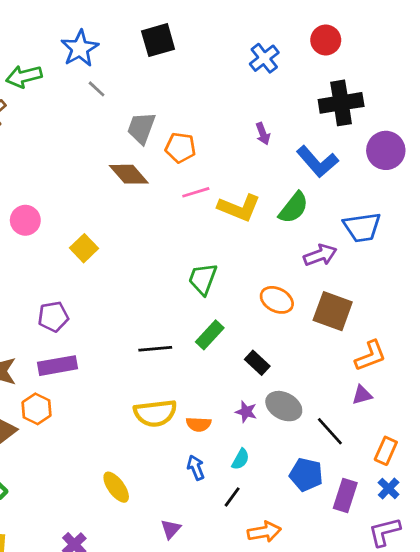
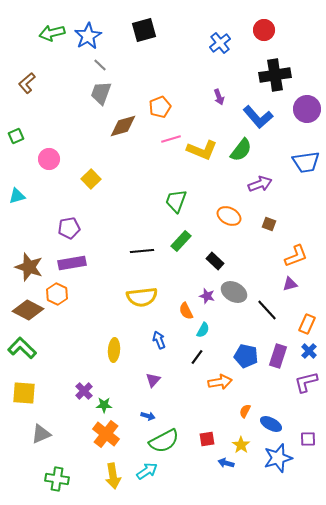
green arrow: (24, 76) -> (52, 33), moved
gray trapezoid: (141, 128) -> (101, 93), moved
orange pentagon: (180, 148) -> (160, 107), turned -30
brown diamond: (129, 174) -> (123, 126), turned -64
blue trapezoid: (362, 227) -> (306, 162), moved
brown square: (333, 311) -> (269, 224), size x0.5
orange semicircle: (199, 424) -> (186, 311), moved, turned 60
blue arrow: (196, 468) -> (159, 340), moved
blue pentagon: (306, 475) -> (246, 356), moved
yellow ellipse: (116, 487) -> (114, 350), turned 40

